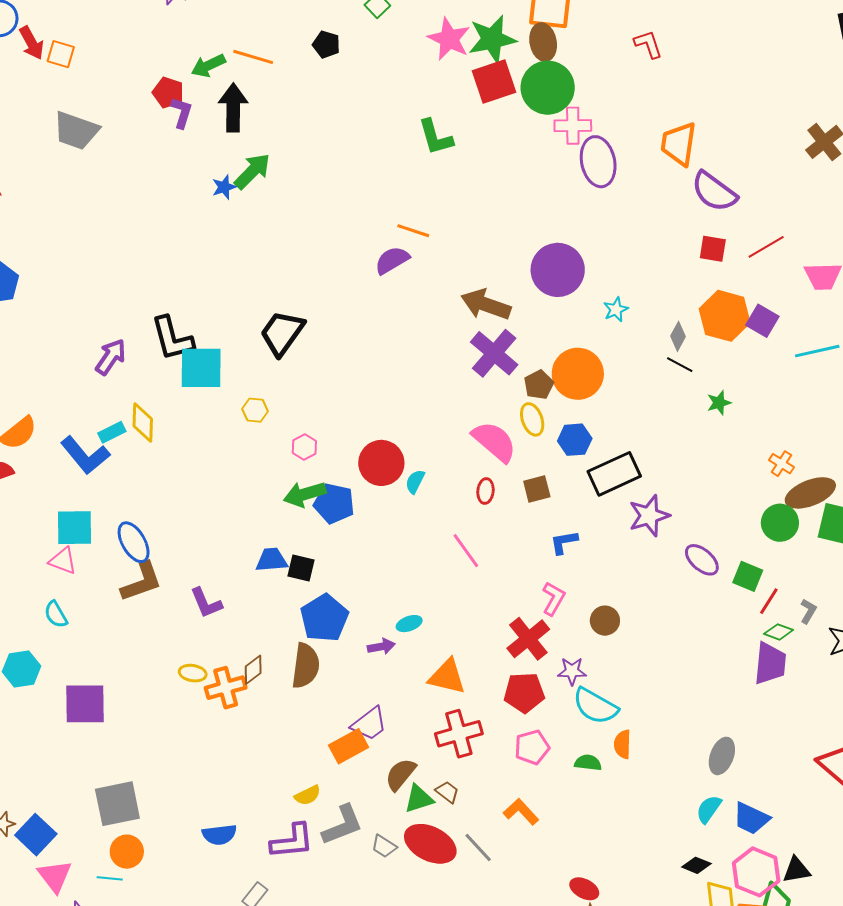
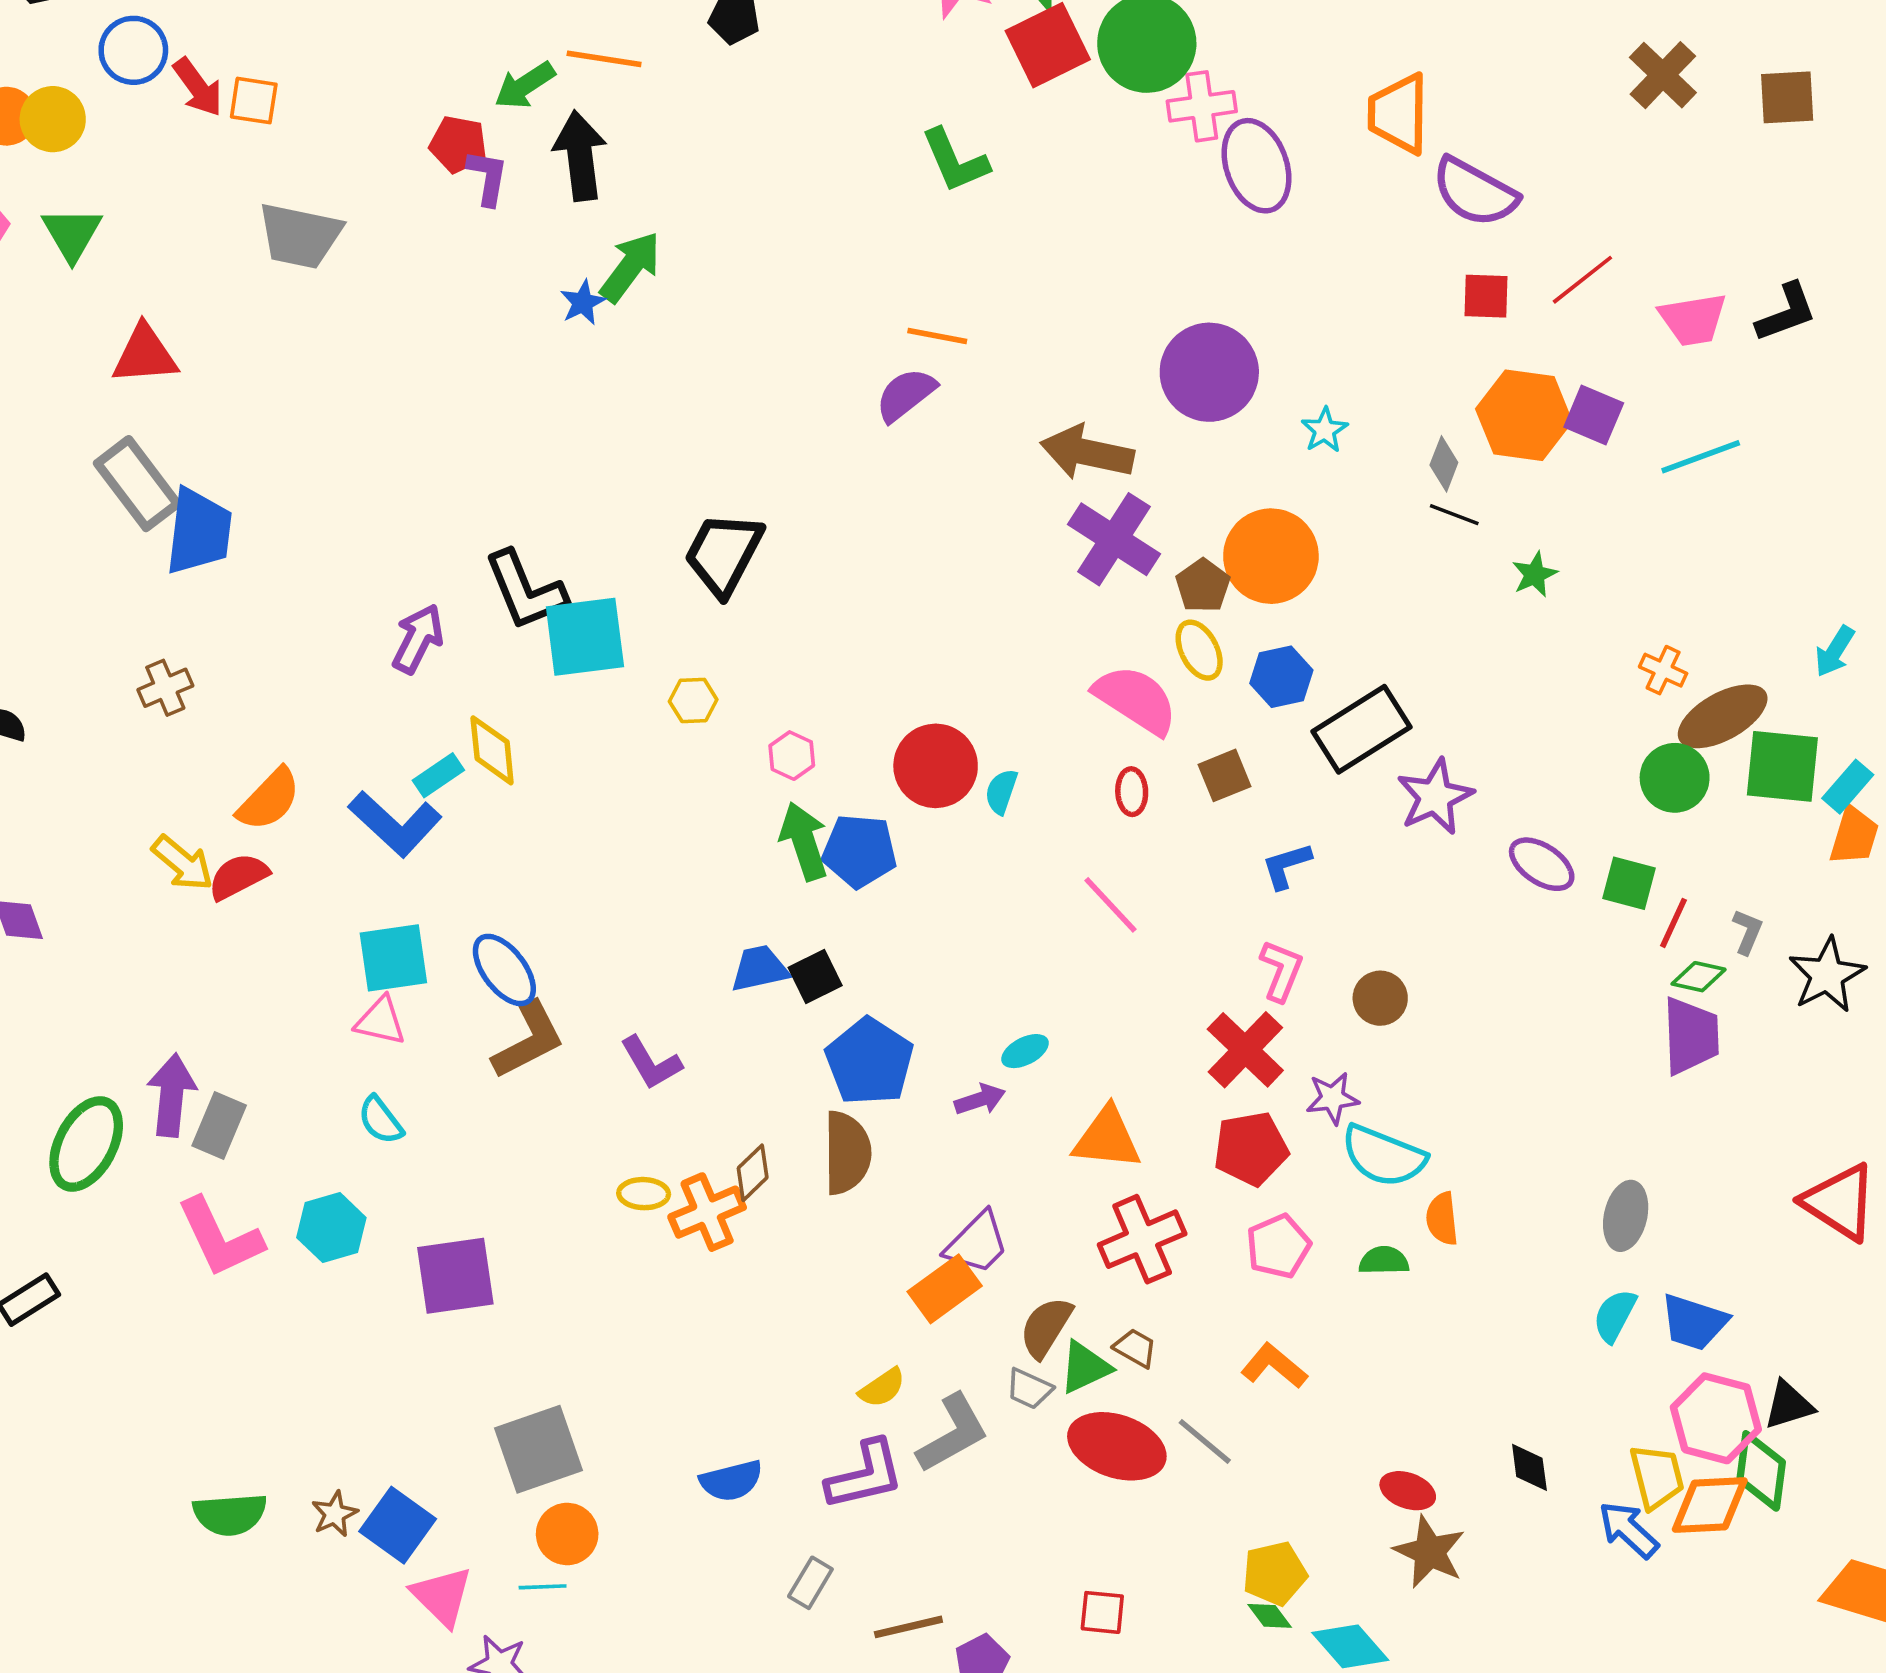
green arrow: (305, 494) -> (804, 841), turned 96
black square: (301, 568) -> (815, 976), turned -32
gray trapezoid: (384, 846) -> (1029, 1389), moved
black diamond: (696, 865) -> (1529, 1467), moved, turned 68

